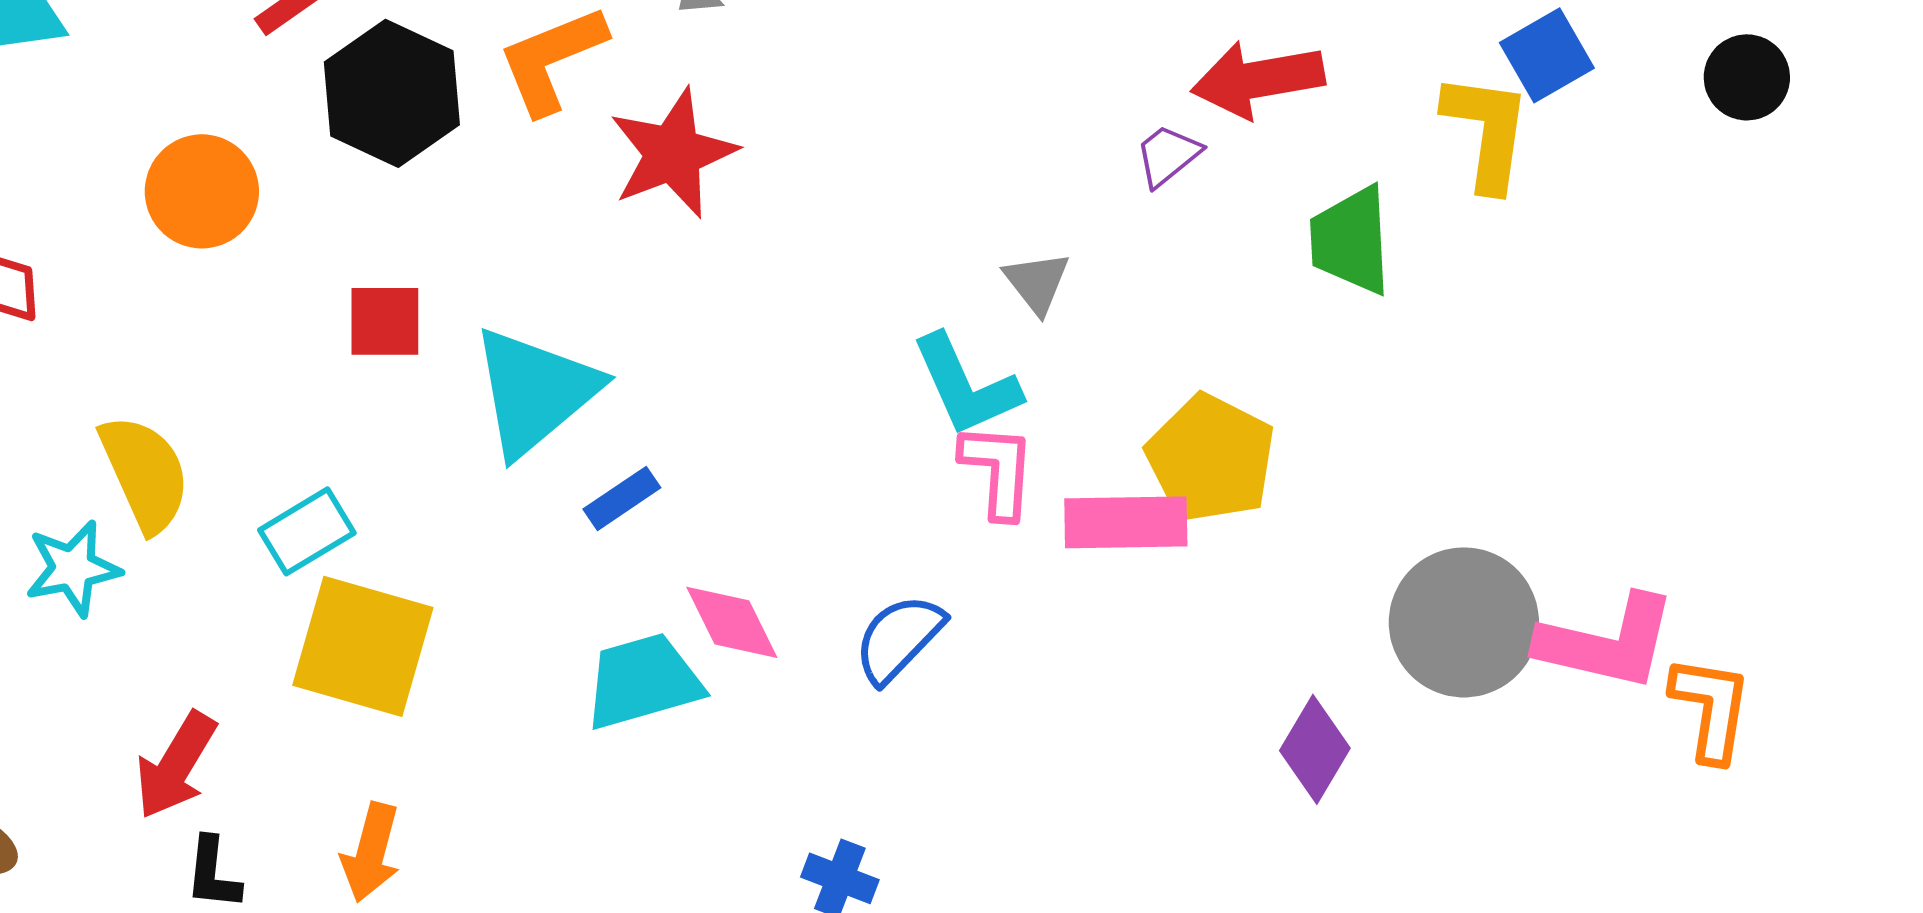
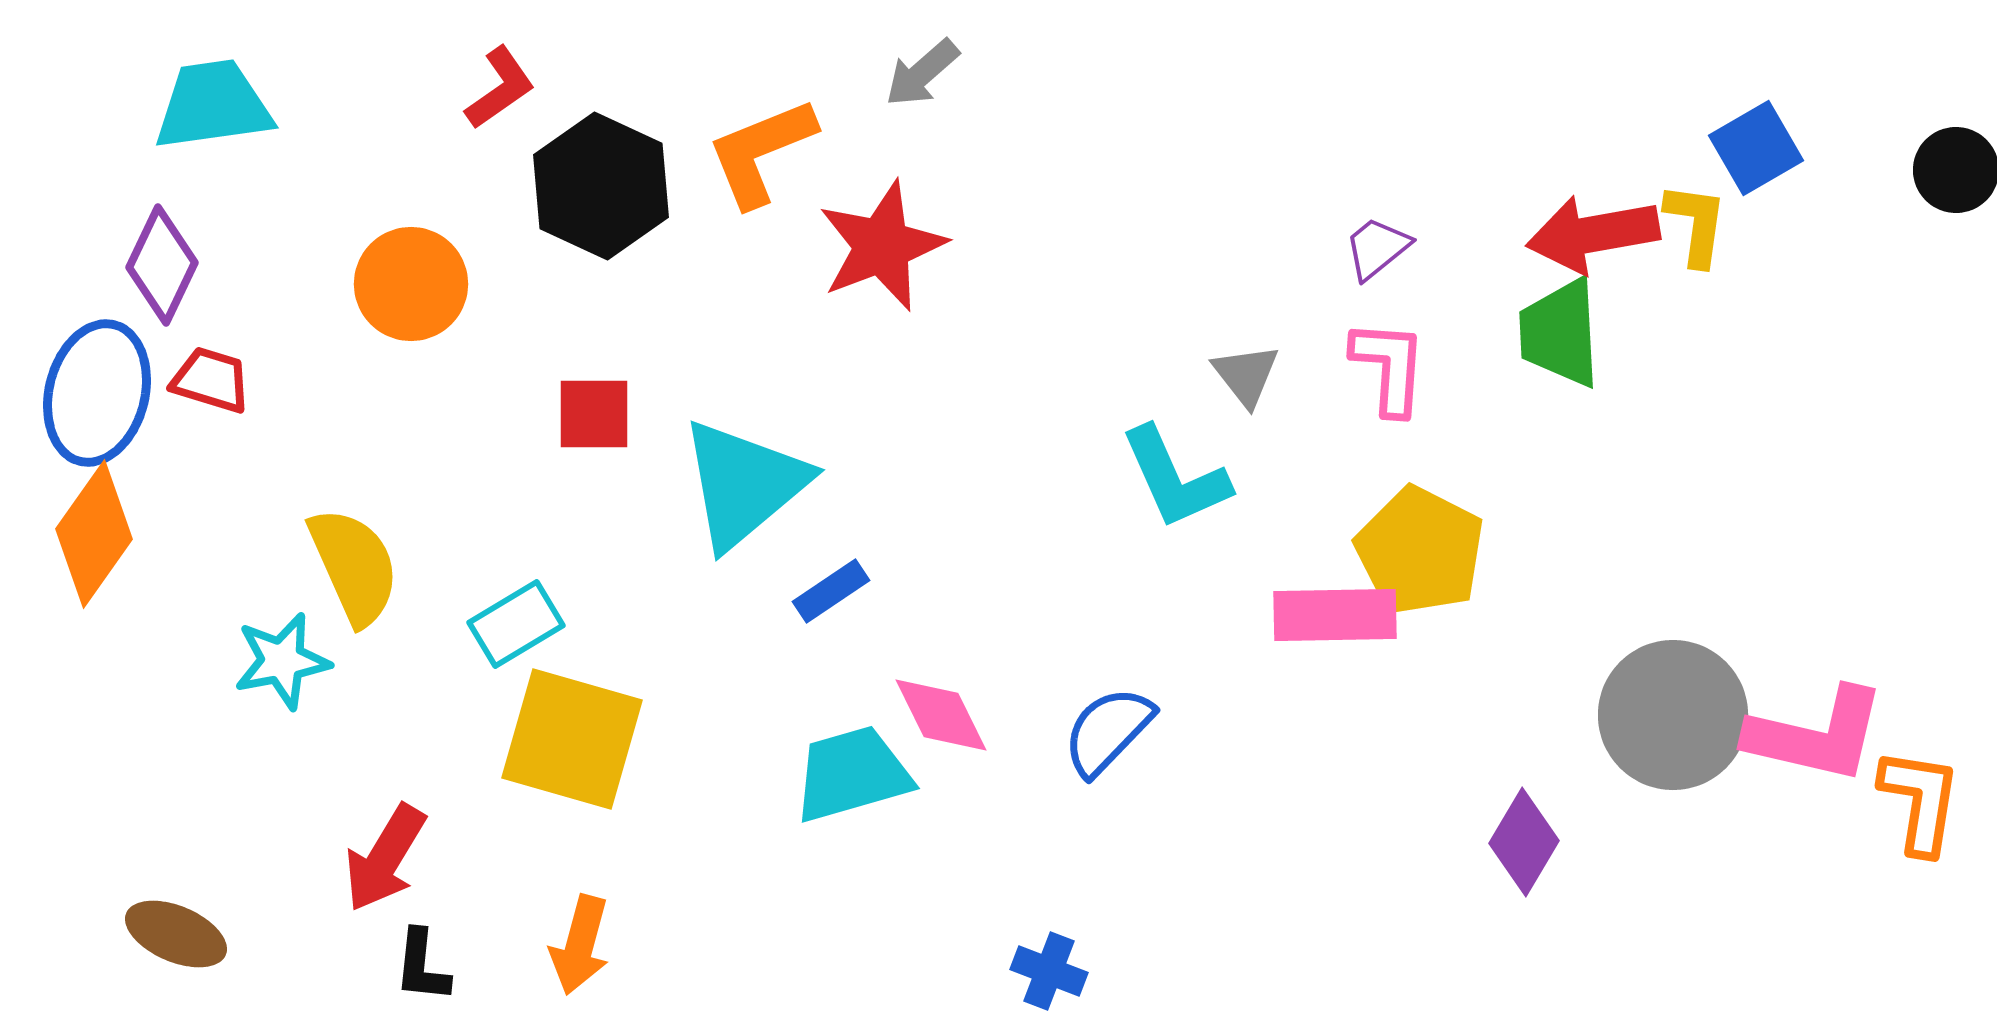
red arrow: (1258, 79) -> (1593, 234), moved
yellow L-shape: (1487, 131) -> (1696, 224), size x0.7
pink L-shape: (998, 470) -> (1389, 367), moved

